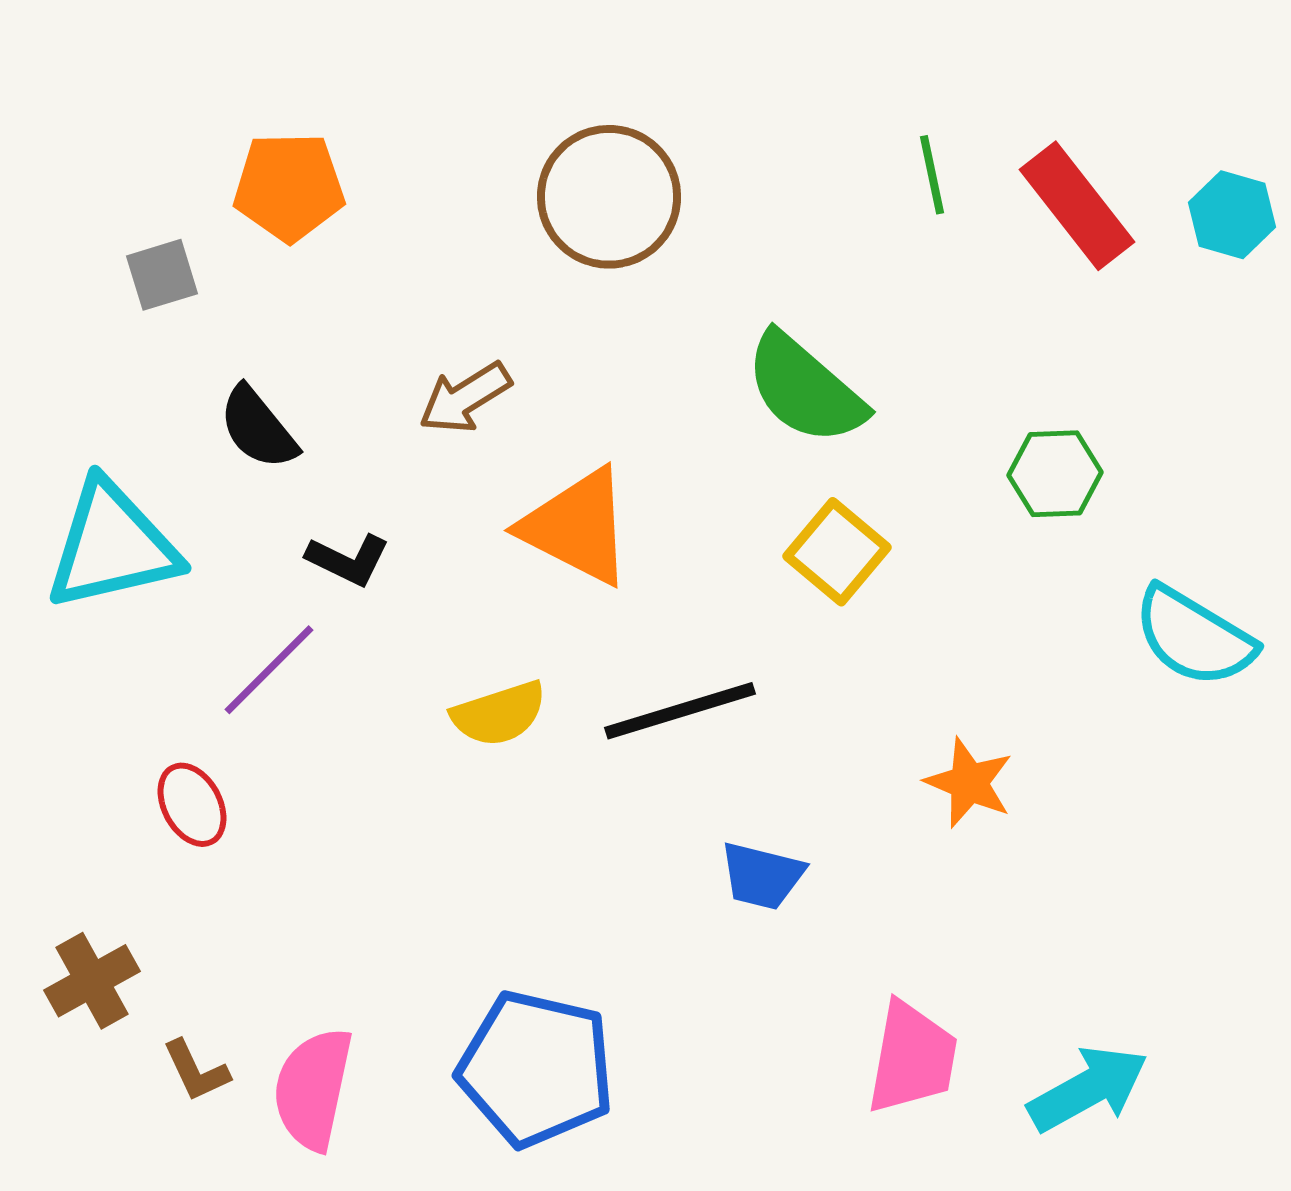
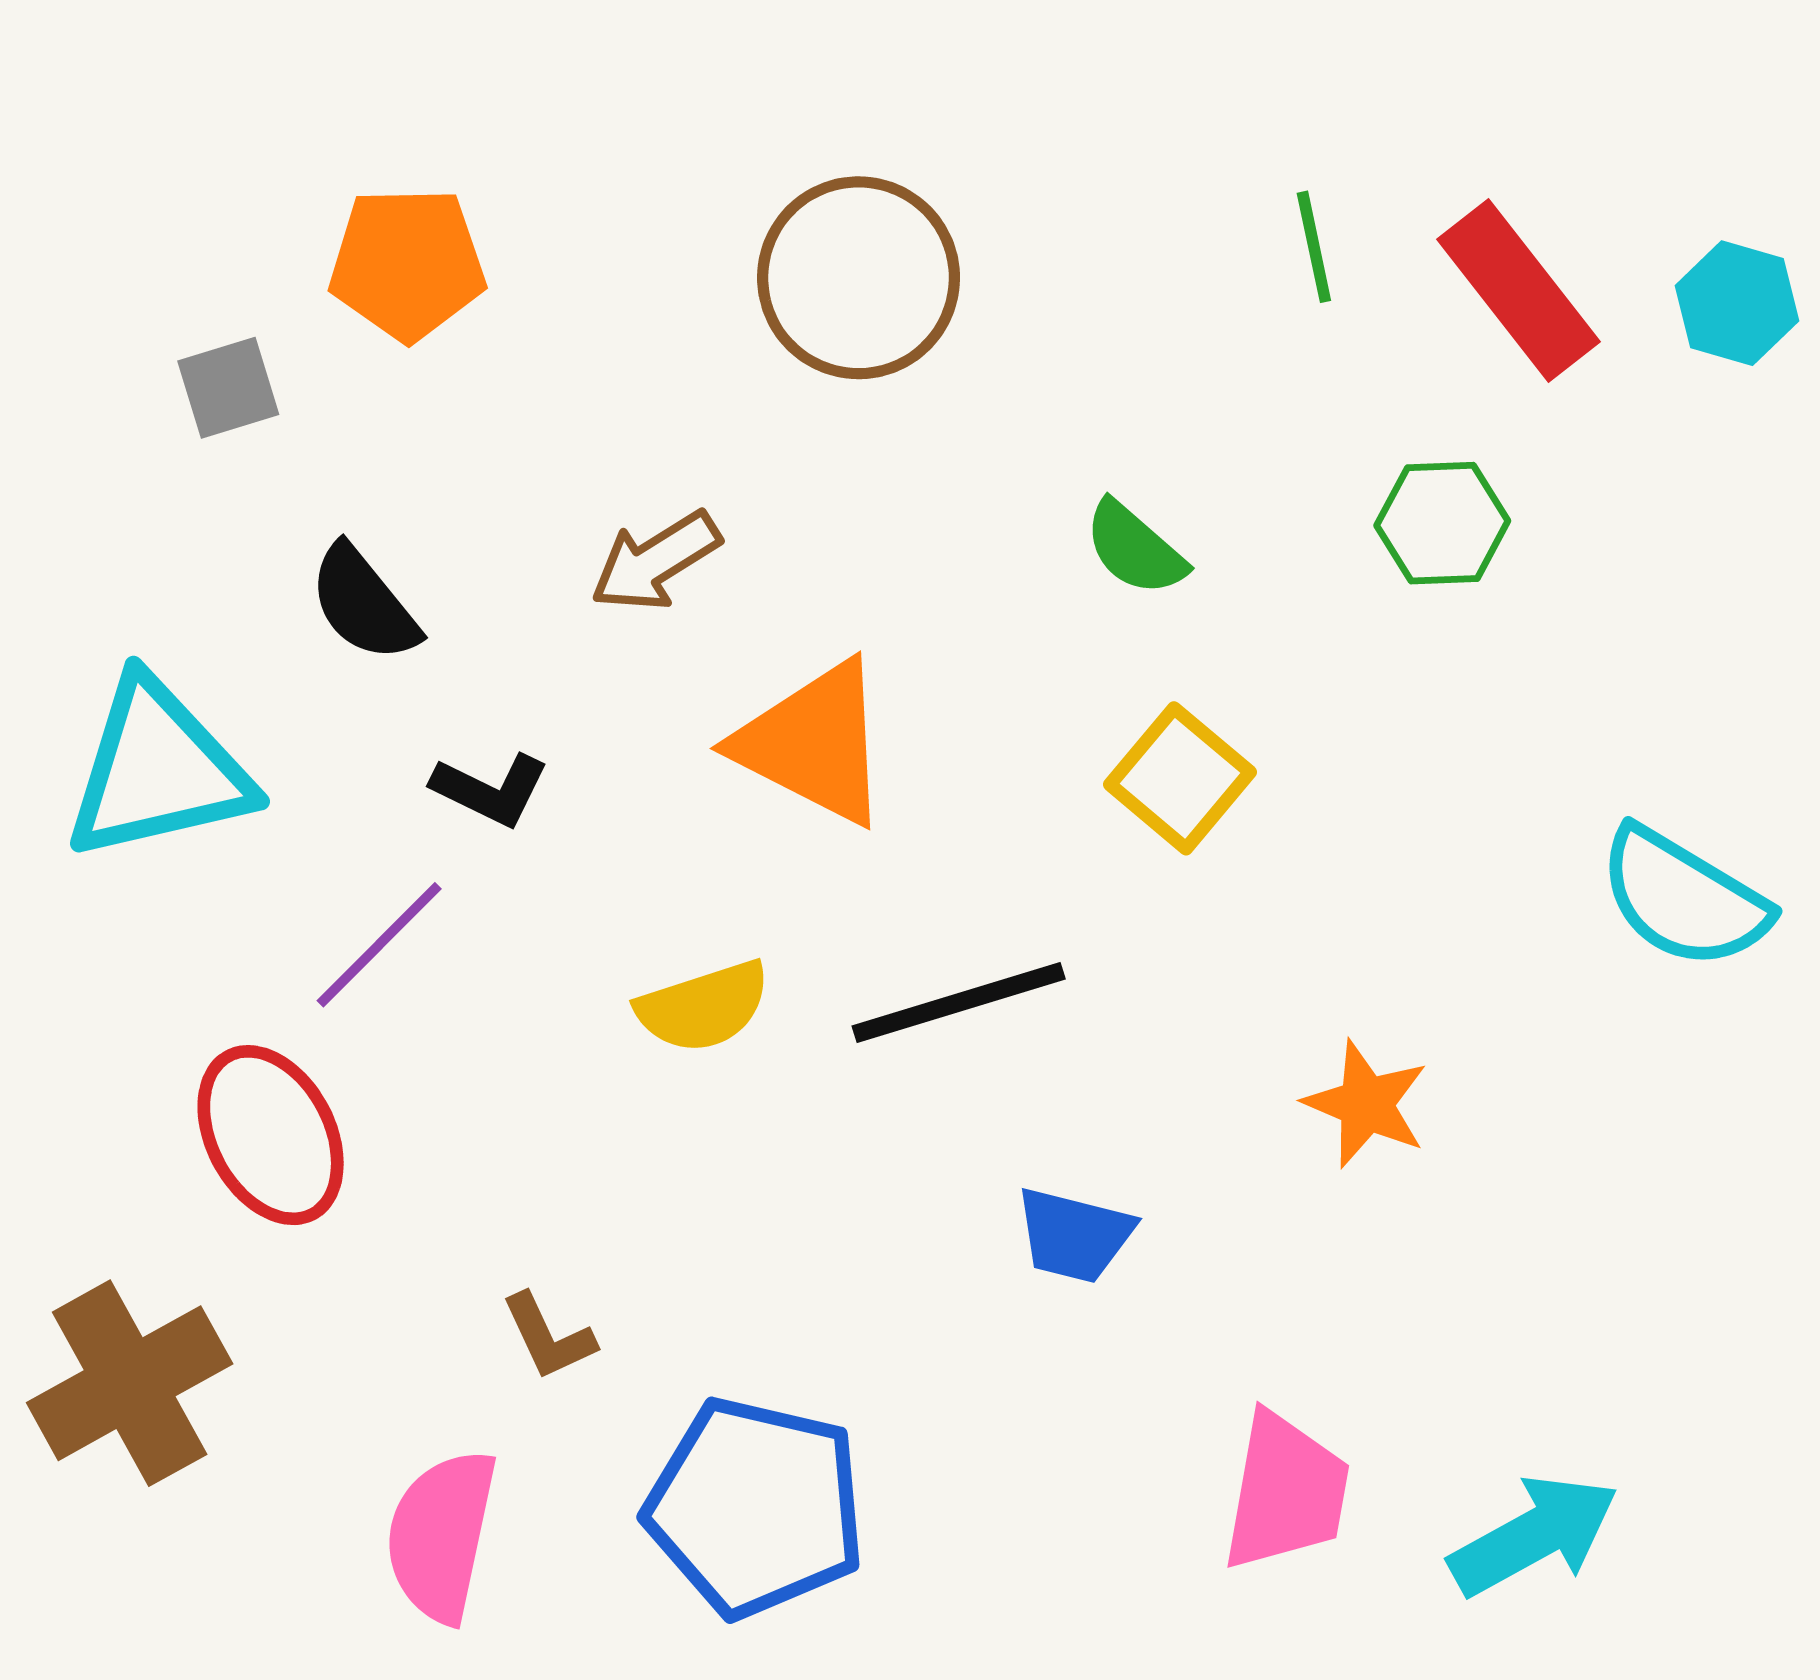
green semicircle: (805, 389) -> (1135, 548), size x0.6
green hexagon: (1055, 474) -> (1442, 523), moved
red ellipse: (192, 805) -> (271, 1135), size x1.5
brown cross: (92, 981) -> (130, 1383), size x1.5
brown L-shape: (196, 1071) -> (548, 1337), moved

